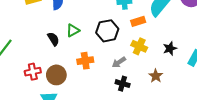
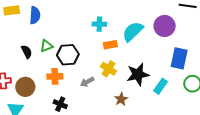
black hexagon: (107, 31) -> (68, 55), moved
black star: (170, 48) -> (138, 74), size x1.6
black cross: (123, 84) -> (60, 104), moved

